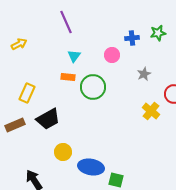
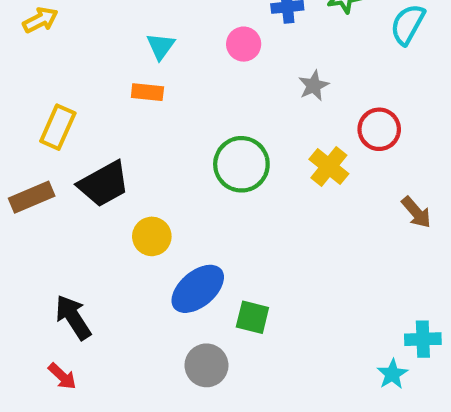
green circle: (93, 87) -> (241, 164), moved
yellow circle: (63, 152) -> (152, 236), moved
blue ellipse: (91, 167) -> (198, 289), turned -50

